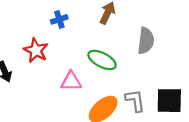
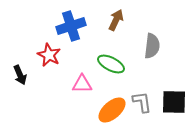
blue cross: (59, 19) -> (71, 26), size x1.8

